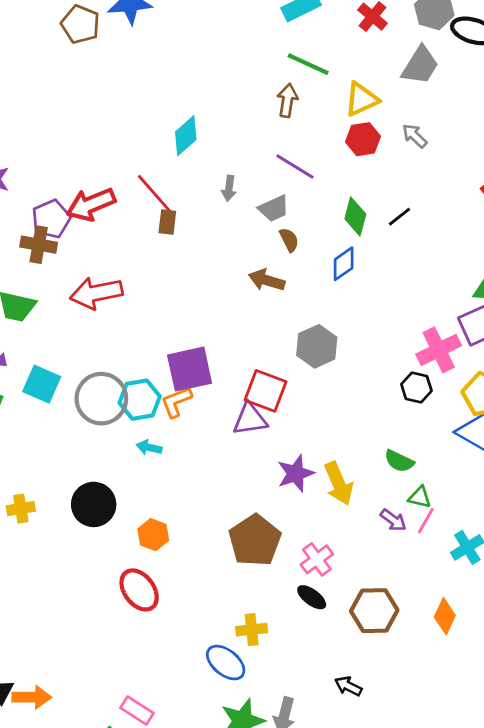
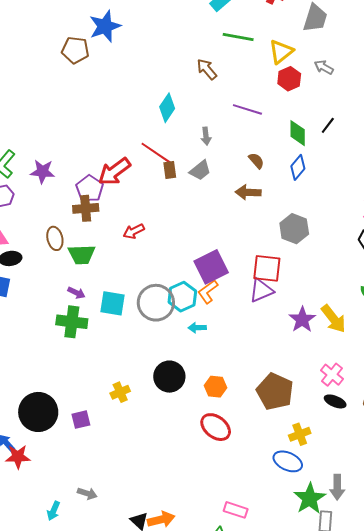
brown arrow: (287, 100) -> (207, 69), moved, turned -35
gray trapezoid: (274, 208) -> (200, 170), moved
red arrow: (96, 293) -> (134, 231), size x0.6
brown pentagon: (255, 540) -> (275, 392), moved

